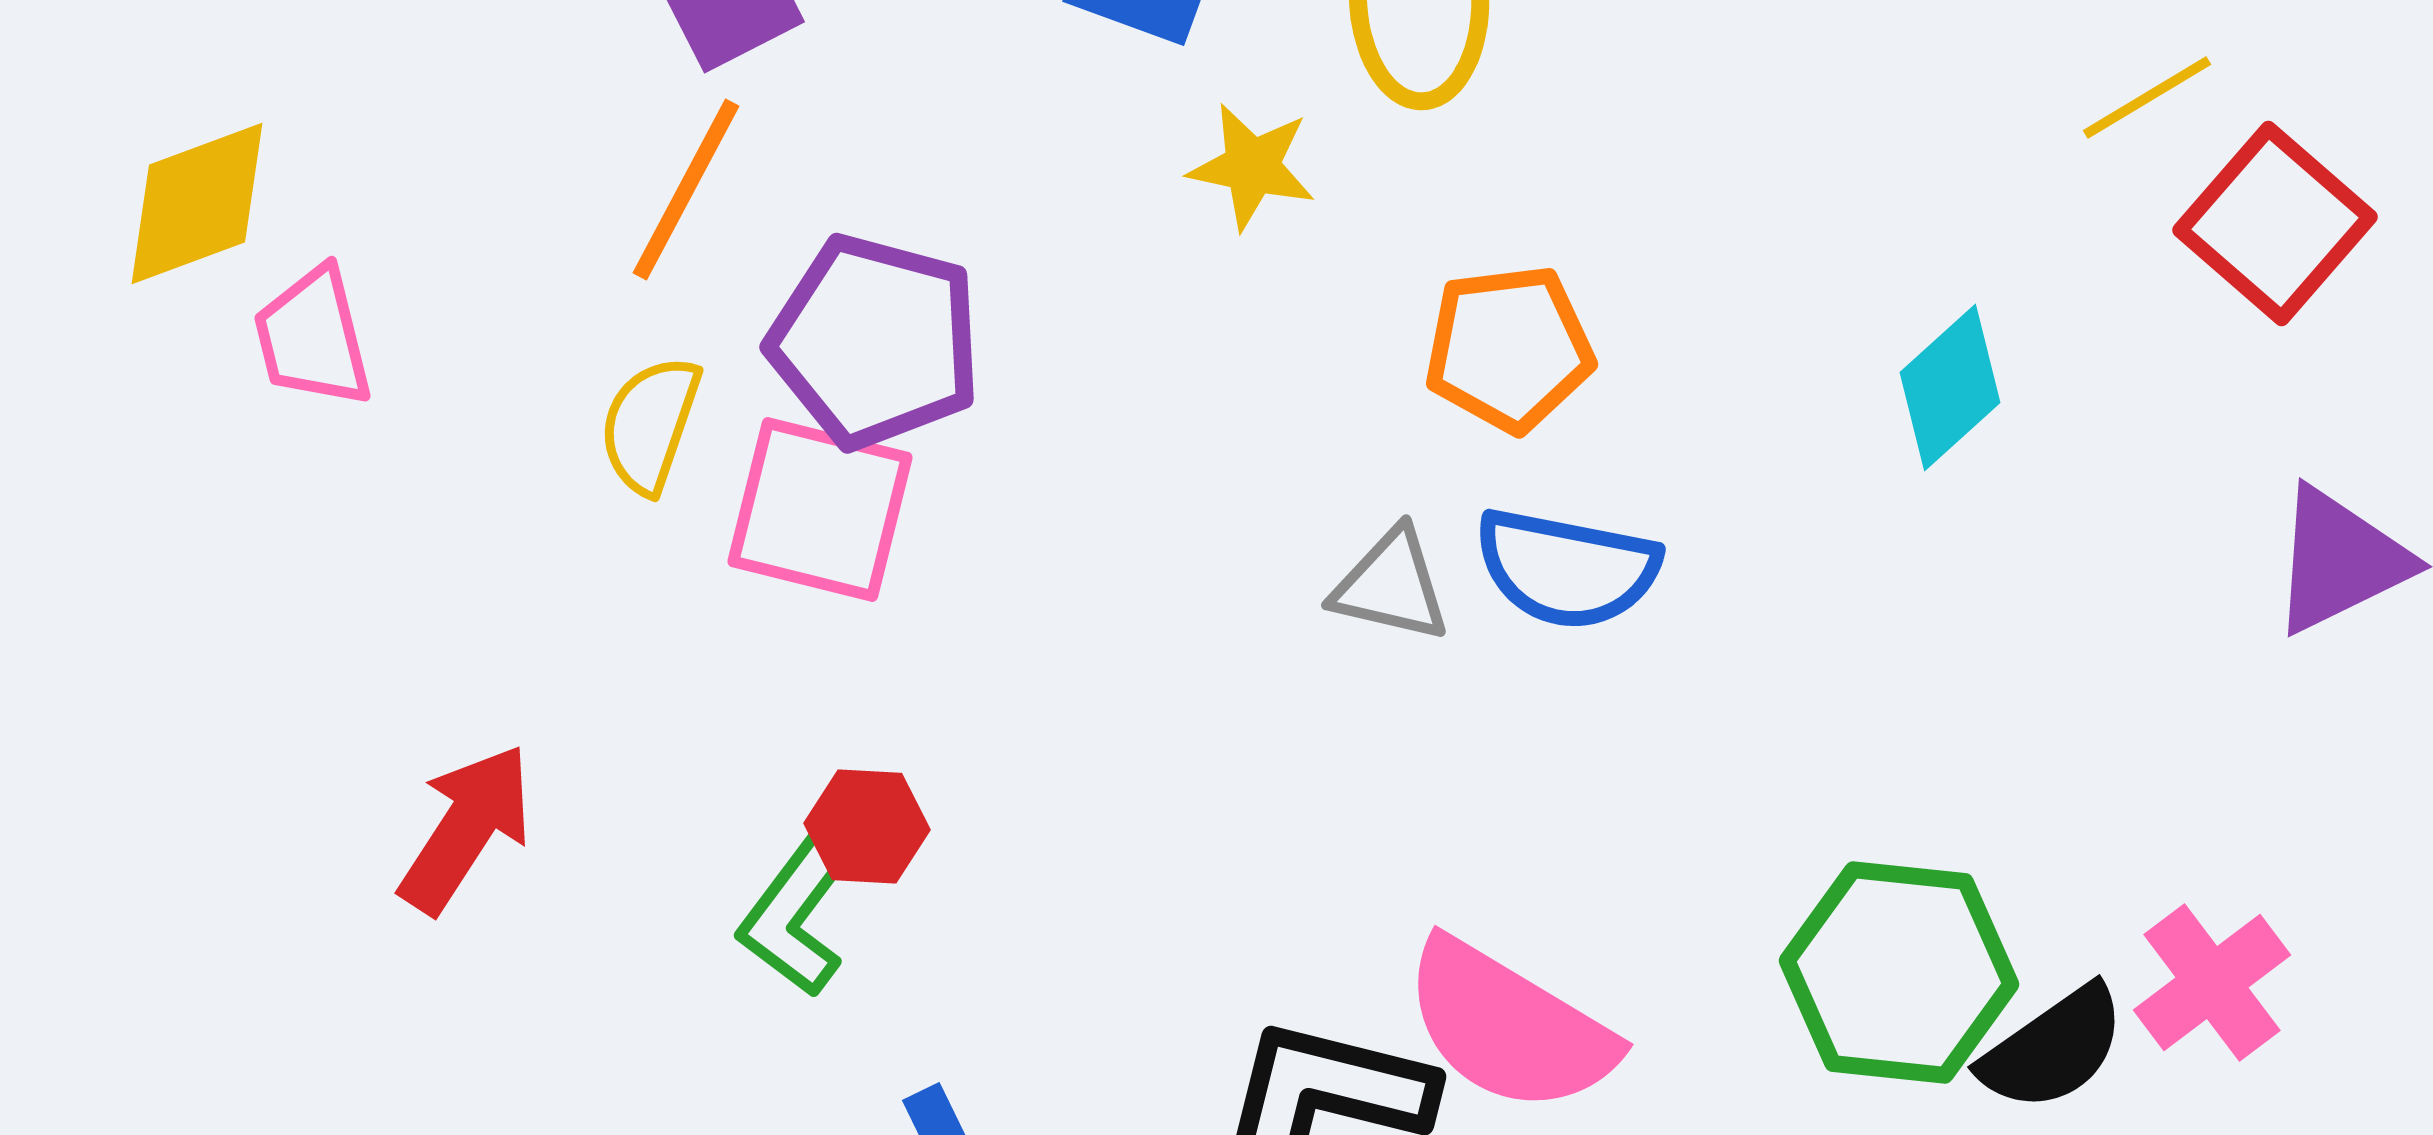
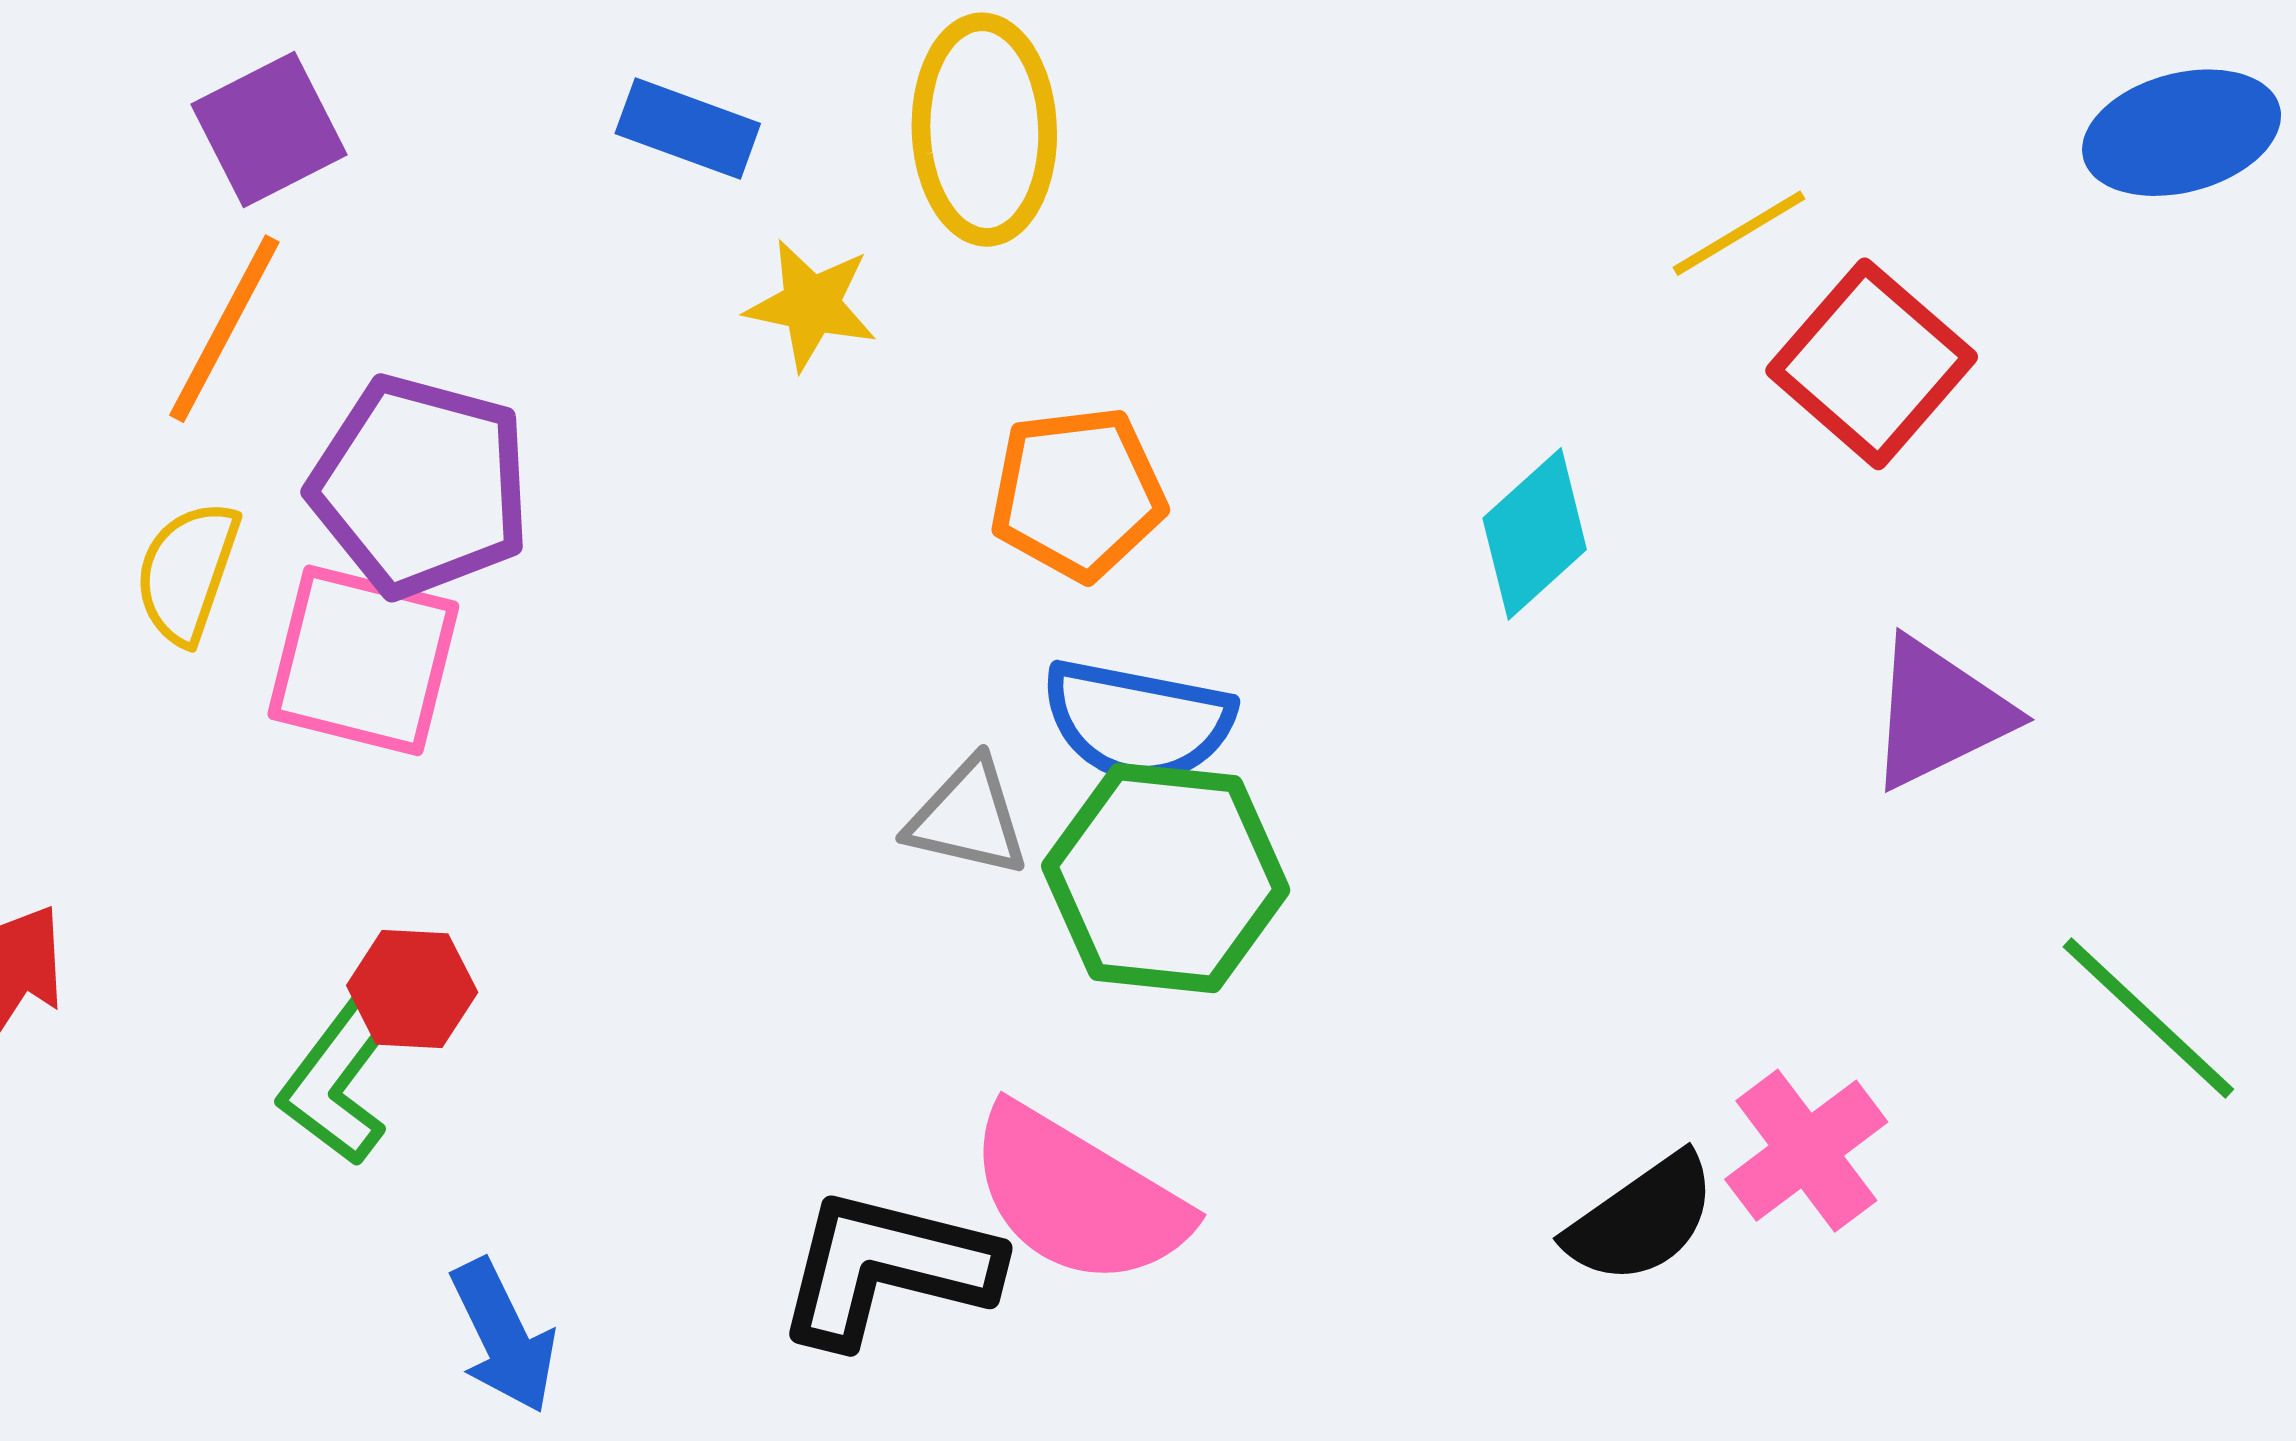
gray triangle: (1391, 586) -> (968, 818), moved
green hexagon: (1899, 972) -> (1166, 878), moved

